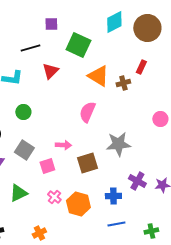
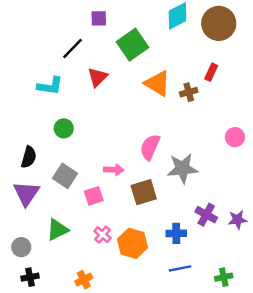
green square: (78, 45) -> (132, 45), turned 30
black line: (30, 48) -> (72, 48), turned -30
pink semicircle: (87, 112) -> (150, 147), moved

